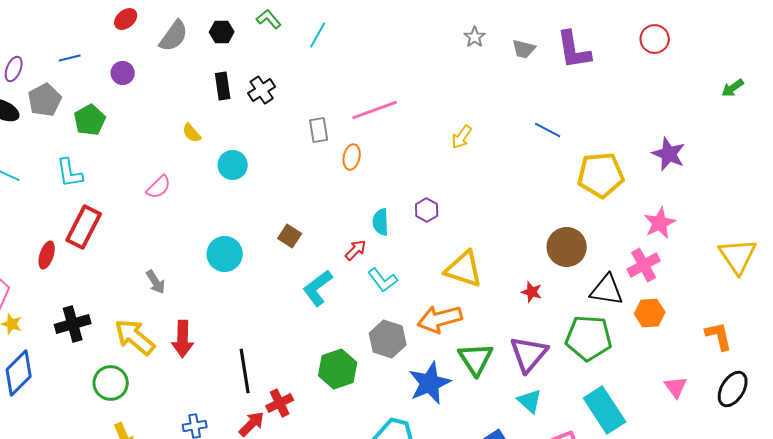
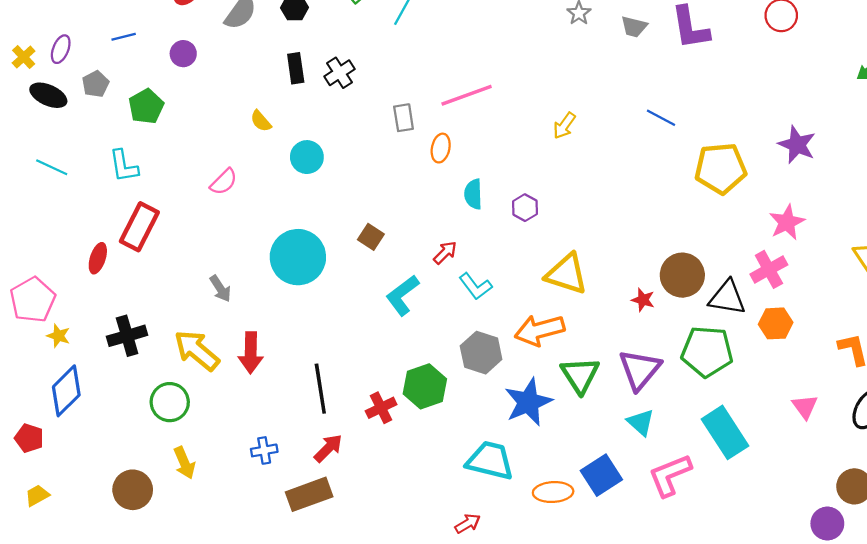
gray pentagon: (45, 100) -> (96, 84), size x0.7
cyan semicircle: (381, 222) -> (473, 194), moved
brown circle: (567, 247) -> (682, 275), moved
cyan circle: (225, 254) -> (298, 257), size x1.4
red cross: (280, 403) -> (381, 408), moved

